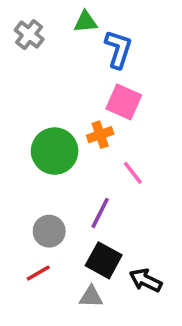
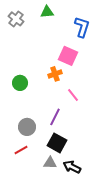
blue L-shape: (118, 49) -> (82, 27), moved
green circle: (55, 151) -> (20, 83), moved, size x0.6
black arrow: (146, 280) -> (72, 167), moved

